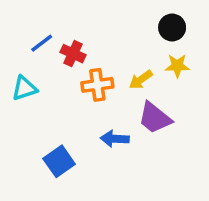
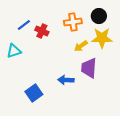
yellow star: (177, 66) -> (102, 38), size x1.5
orange cross: (97, 85) -> (73, 22), moved
purple trapezoid: (155, 118) -> (89, 68), turned 55

